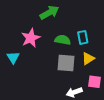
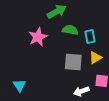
green semicircle: (63, 40) -> (70, 30), moved
cyan triangle: (13, 57) -> (19, 85), moved

